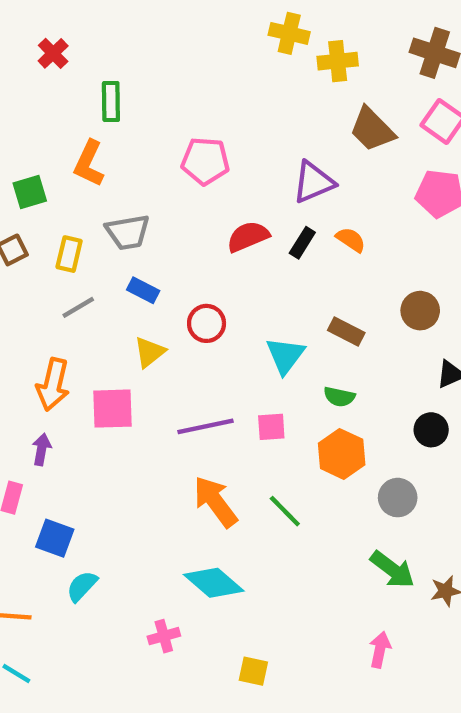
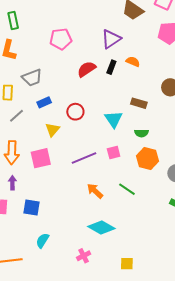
blue rectangle: (143, 290) -> (44, 102), turned -40
orange arrow: (215, 502) -> (95, 191), size x0.7
blue square: (55, 538) -> (31, 208), moved

